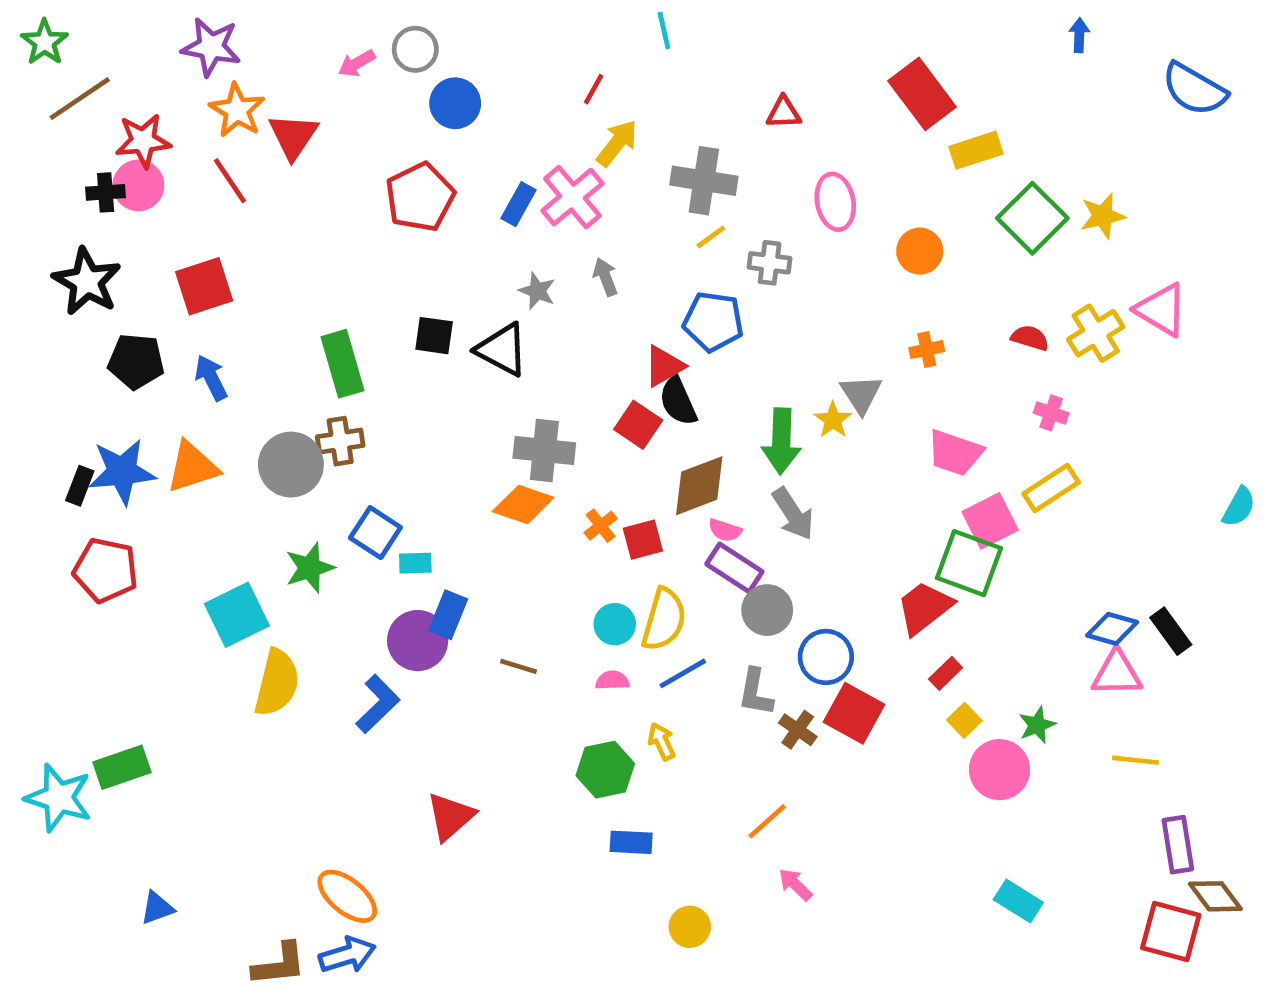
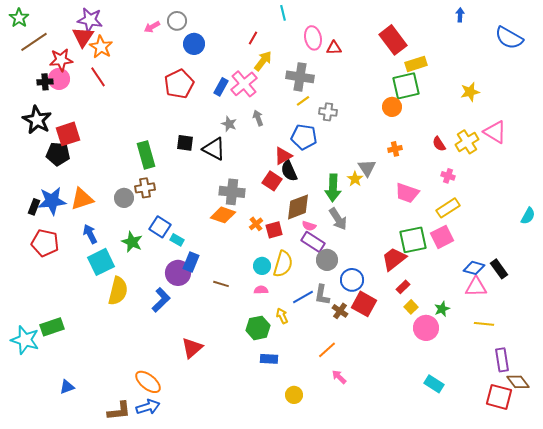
red triangle: (293, 136) -> (83, 37), moved
pink ellipse: (835, 202) -> (313, 38), moved
green square: (1032, 218) -> (406, 86), moved, turned 32
red square: (204, 286) -> (68, 134), moved
red semicircle: (1030, 338) -> (439, 144), turned -140
blue arrow: (211, 378) -> (90, 234), moved
gray circle: (291, 465) -> (124, 198), size x0.7
pink square: (990, 521) -> (442, 237), moved
cyan rectangle: (415, 563) -> (177, 240), turned 32
green square: (969, 563) -> (413, 240), turned -32
green star: (310, 568) -> (132, 242), turned -30
blue line: (683, 673) -> (303, 297), moved

